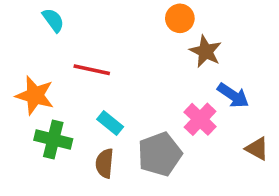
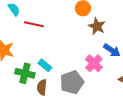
red line: (92, 70) -> (34, 24), moved
green cross: (53, 139) -> (25, 73), moved

